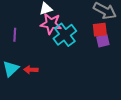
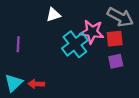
pink star: (51, 24) -> (92, 32), moved
purple square: (103, 41) -> (116, 61), moved

